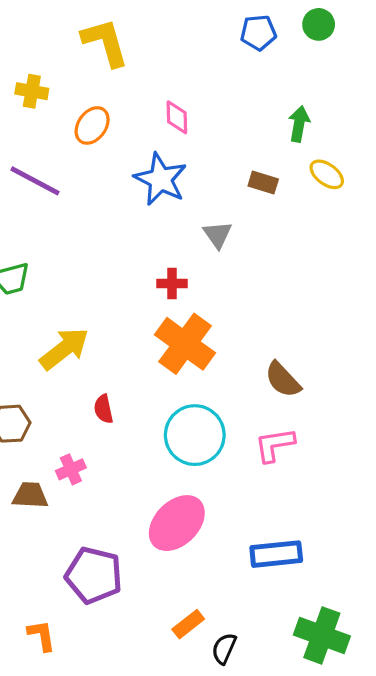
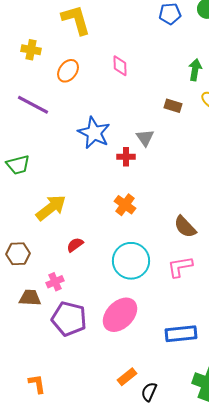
blue star: (161, 179) -> (94, 133), moved
red cross: (172, 284) -> (126, 157), moved
orange cross: (185, 344) -> (125, 205), size x0.6
red semicircle: (103, 409) -> (75, 245), turned 66
purple pentagon: (94, 575) -> (69, 319), moved

